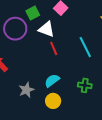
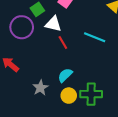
cyan line: (85, 47) -> (95, 37), turned -35
green cross: (85, 85) -> (91, 94), moved, size x1.5

